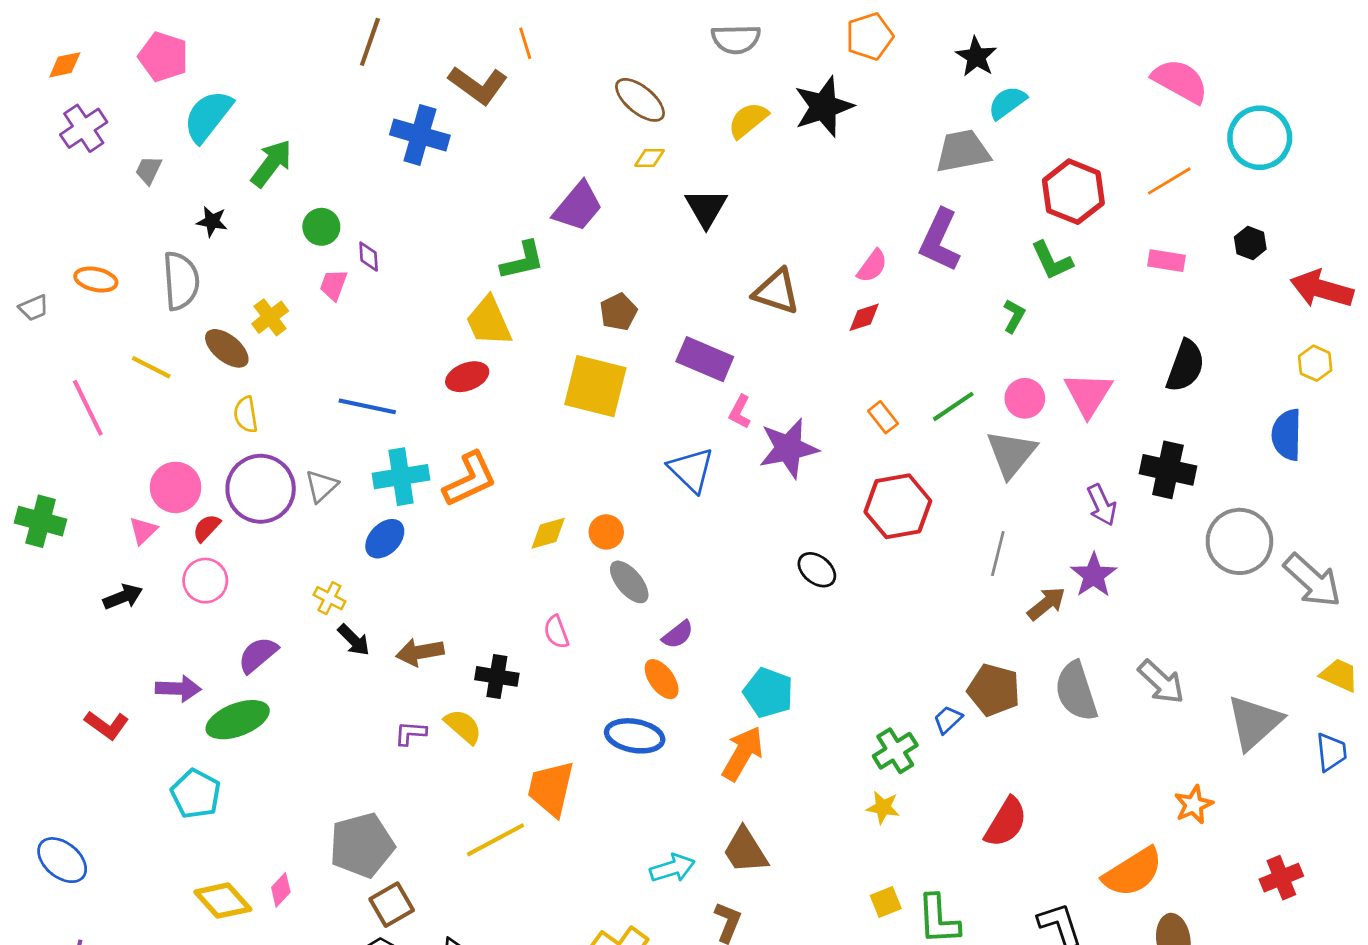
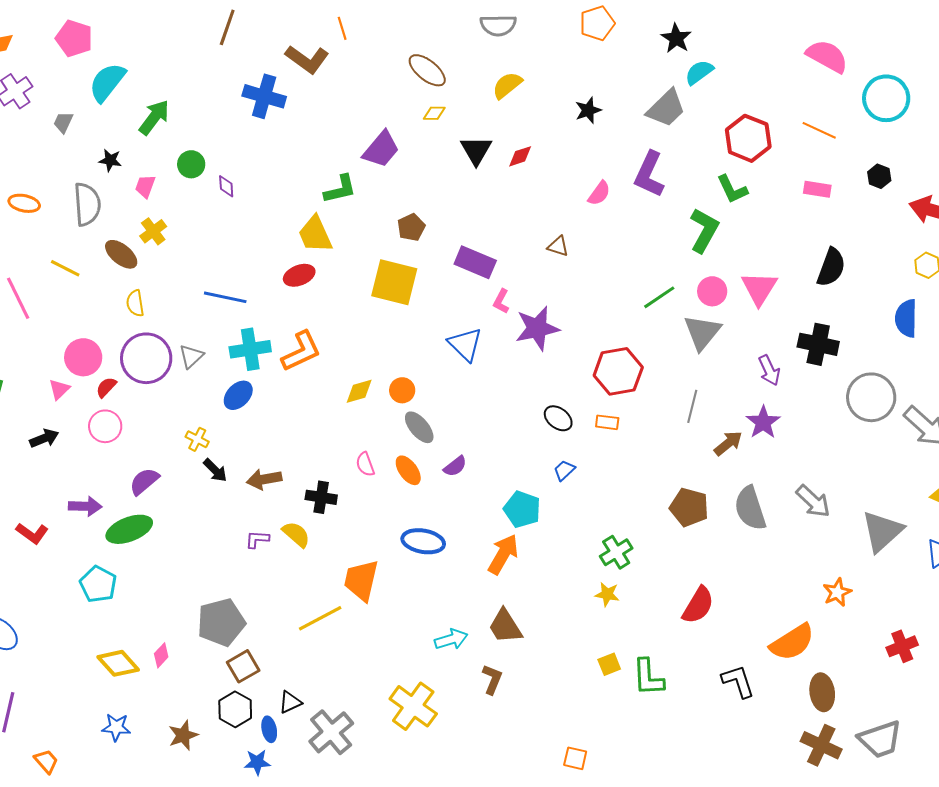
black star: (824, 107) -> (588, 110), moved, size x0.6
gray trapezoid: (963, 151) -> (666, 108), turned 147
orange line: (1169, 181) -> (819, 130), turned 56
pink trapezoid: (334, 285) -> (145, 186), moved
brown triangle: (776, 292) -> (558, 246), moved, size x0.6
green L-shape: (1014, 316) -> (704, 230), size x1.8
red diamond: (864, 317) -> (520, 156), moved
orange rectangle: (883, 417) -> (607, 422), moved, turned -45
orange ellipse: (662, 679) -> (408, 470), moved
blue trapezoid: (948, 720) -> (564, 470), moved

